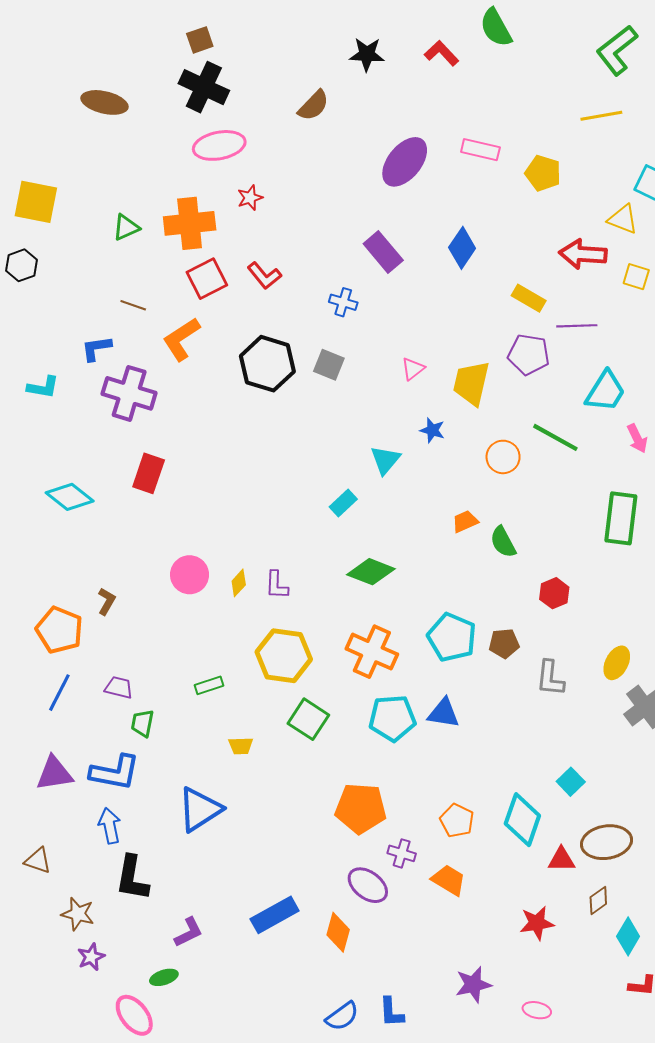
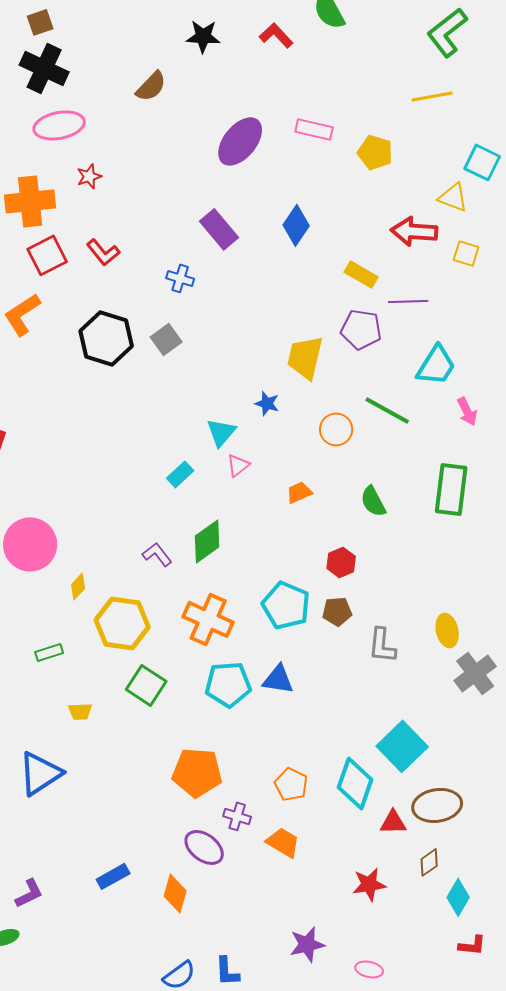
gray square: (329, 365) -> (166, 339), turned 32
pink triangle: (413, 369) -> (238, 465), moved
green semicircle: (503, 542) -> (373, 501), moved
green diamond: (371, 572) -> (207, 541), turned -57
pink circle: (190, 575) -> (30, 544), size x1.4
yellow diamond: (239, 583) -> (78, 586), moved
purple L-shape: (277, 585) -> (157, 554), moved, turned 140
red hexagon: (554, 593) -> (341, 562), moved
yellow ellipse: (617, 663) -> (447, 630), turned -40
cyan square: (571, 782) -> (402, 746), size x1.8
blue rectangle: (275, 915) -> (113, 876), size x0.7

